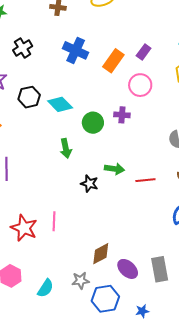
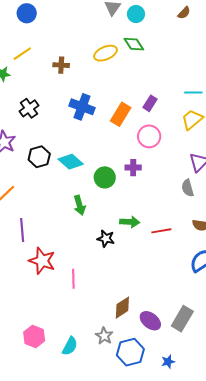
red star: (24, 228) -> (42, 261), moved
gray rectangle: (160, 269) -> (182, 319), turned 45
gray star: (81, 281) -> (104, 336), turned -30

